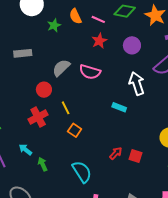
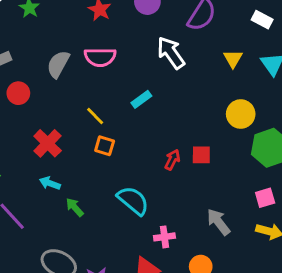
red circle: (44, 90) -> (18, 93), moved
cyan rectangle: (119, 107) -> (141, 99), moved, turned -40
yellow line: (66, 108) -> (95, 116), moved
cyan arrow: (25, 150) -> (50, 183), moved

